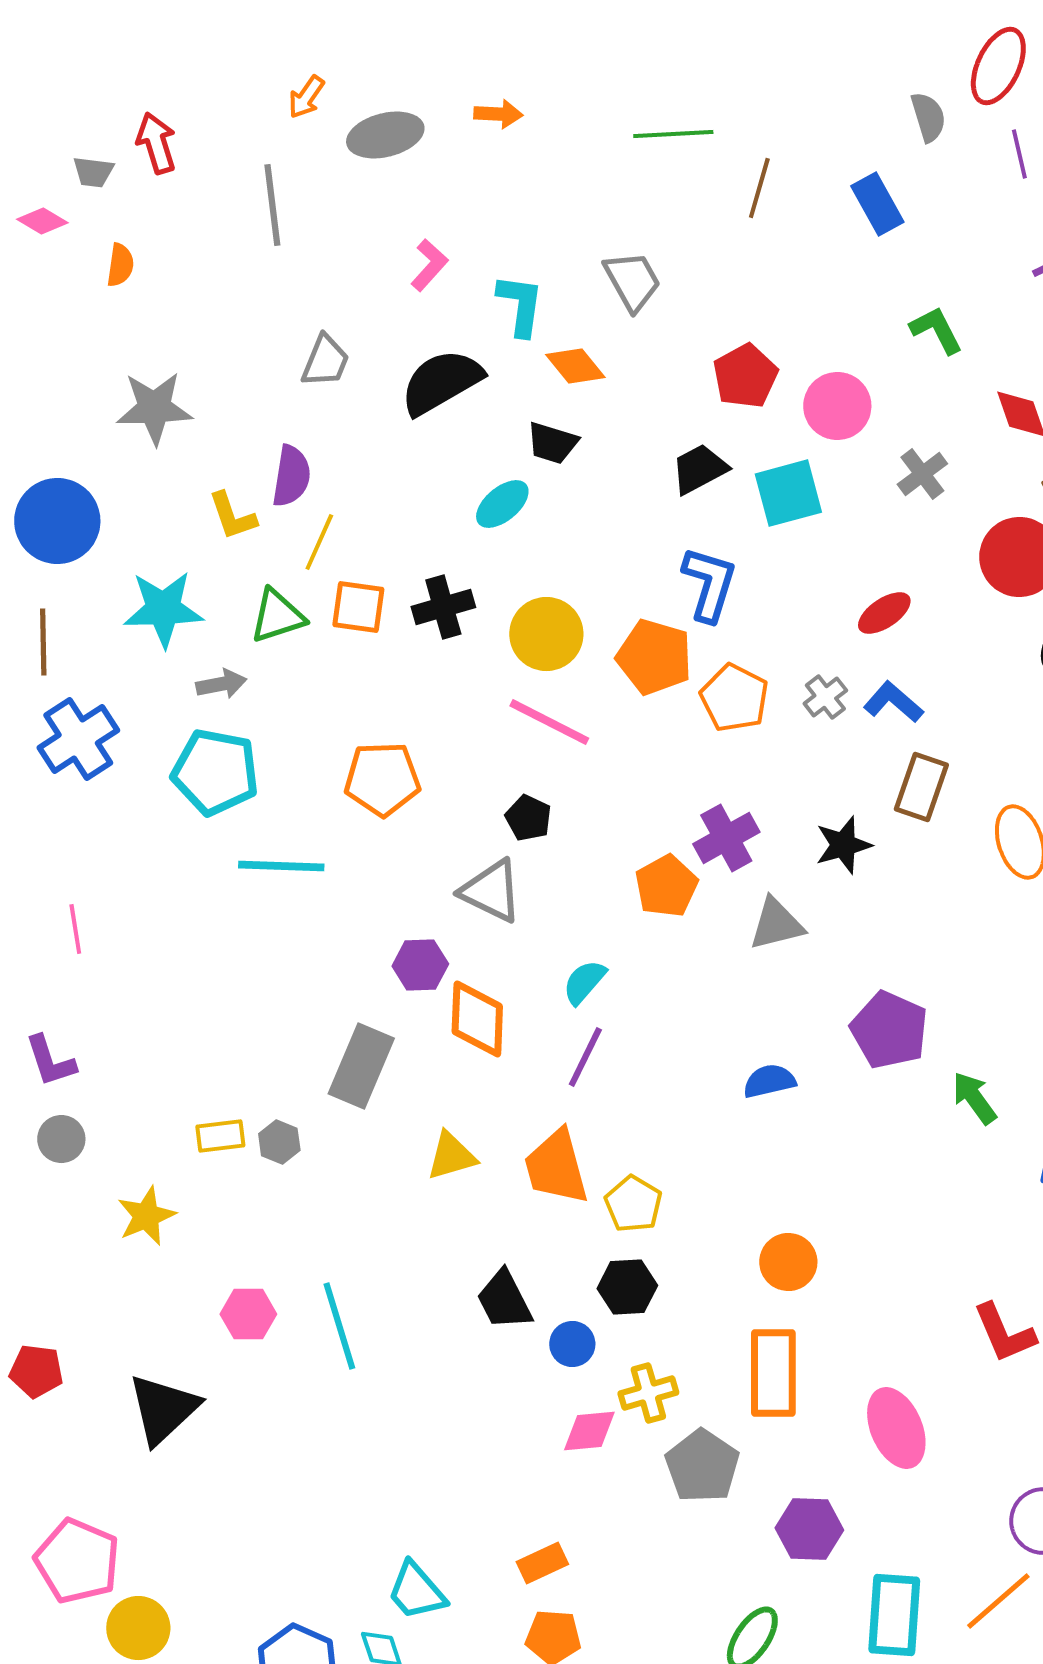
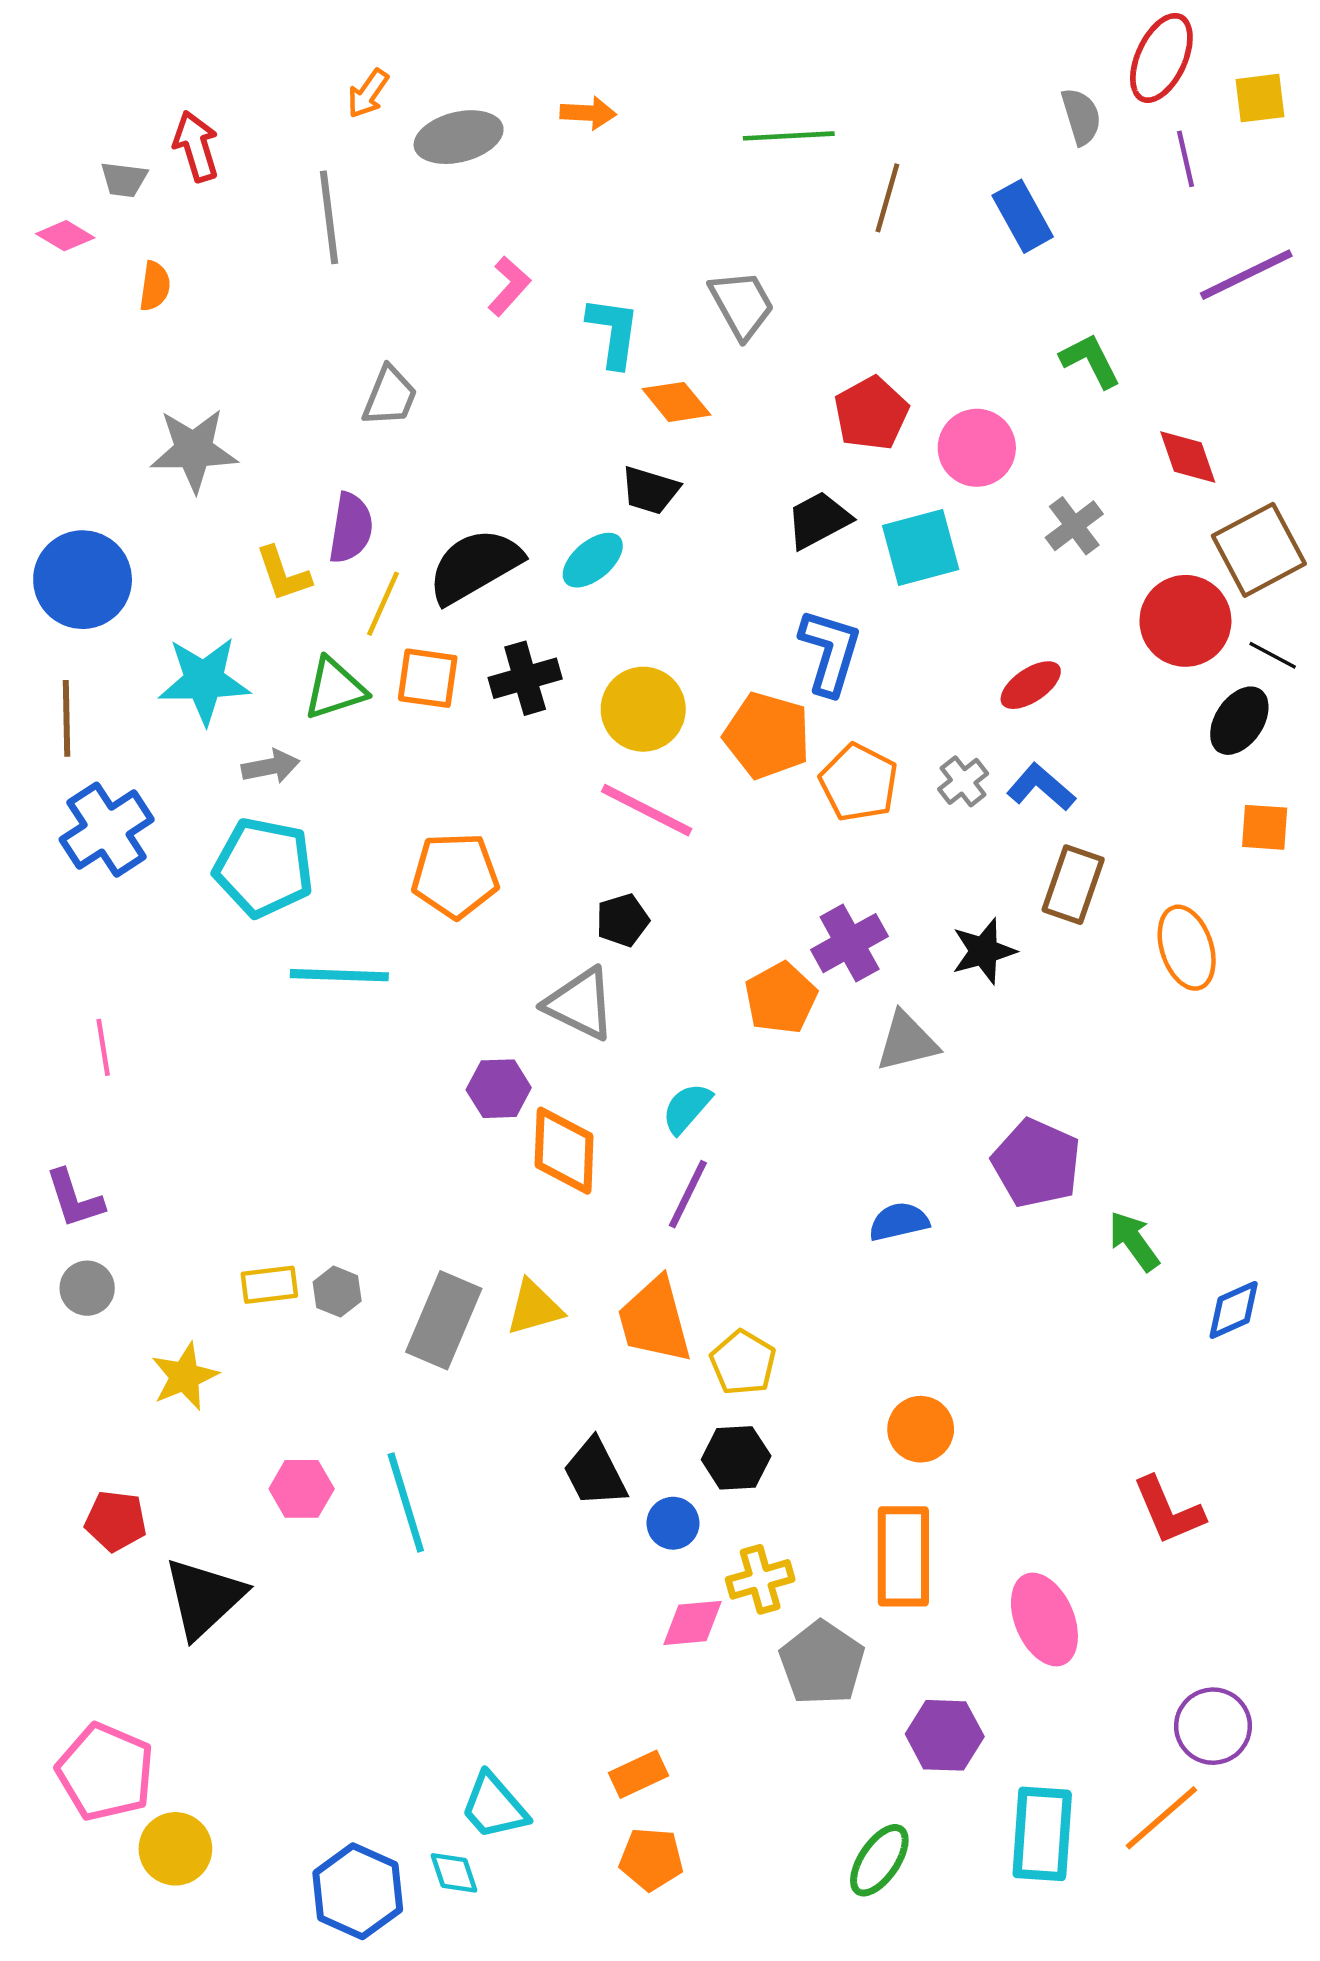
black semicircle: (441, 382) -> (475, 566), moved
black pentagon: (528, 818) -> (623, 920), turned 30
gray rectangle: (361, 1066) -> (444, 1320), moved
red pentagon: (36, 1371) -> (116, 1521), moved

